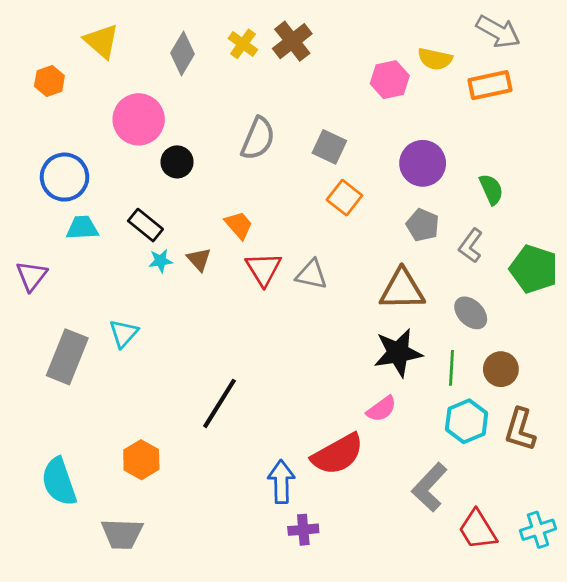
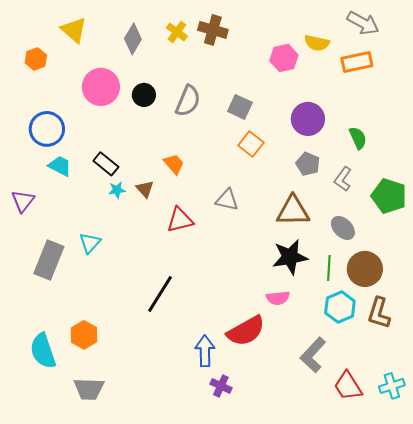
brown cross: (292, 41) -> (213, 30), turned -36
black circle: (177, 162) -> (144, 95), moved
cyan trapezoid: (82, 228) -> (60, 166), turned 30
red triangle: (263, 269) -> (180, 220), moved, turned 48
brown circle: (501, 369) -> (365, 269), size x1.4
pink semicircle: (381, 409) -> (278, 298), turned 30
orange hexagon: (141, 460) -> (84, 335), moved
purple cross: (303, 530) -> (221, 386), turned 30

